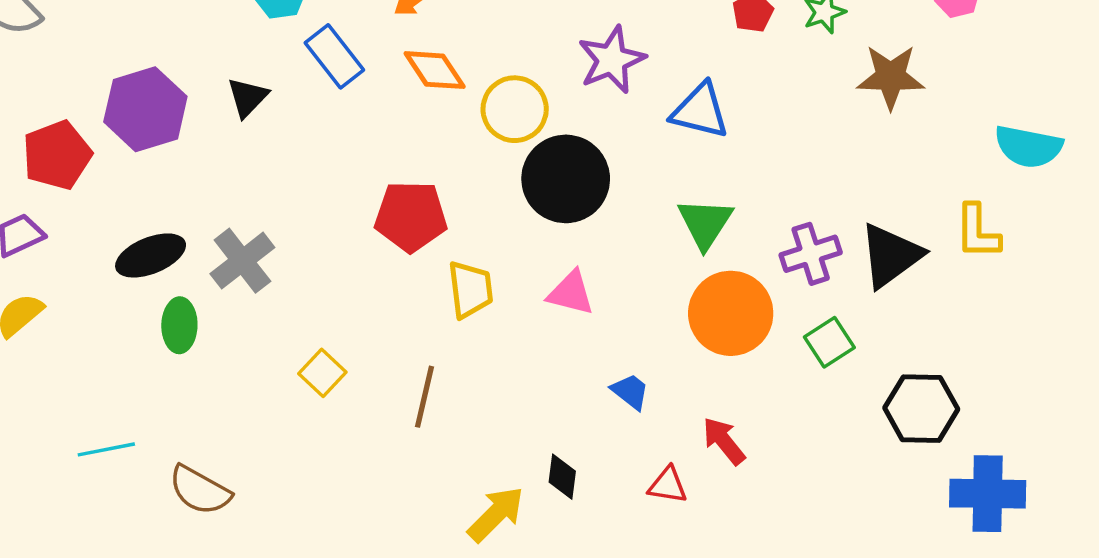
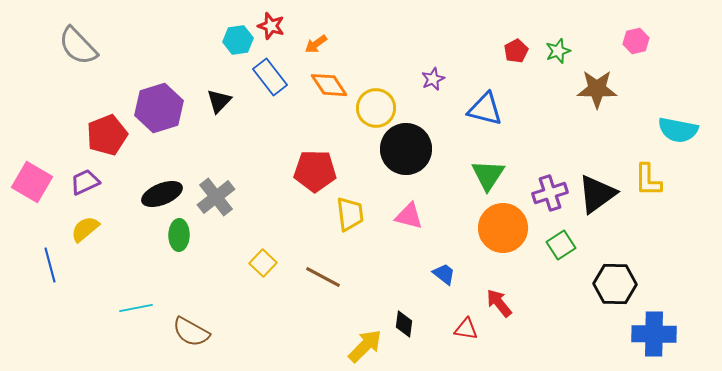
purple star: (612, 60) -> (433, 79), size x0.6
brown line: (424, 397) -> (323, 277), turned -75

